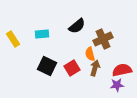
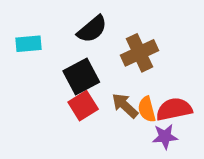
orange semicircle: (90, 54) -> (147, 109), moved
black square: (47, 66) -> (81, 76), moved, turned 36
brown arrow: (95, 68) -> (125, 106), turned -63

